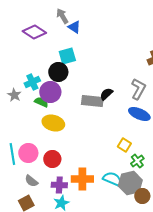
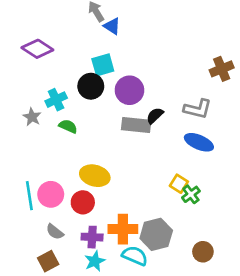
purple diamond: (34, 32) -> (37, 49), moved
gray L-shape: (138, 89) -> (198, 109), turned 75
purple circle: (50, 92) -> (129, 90), moved
yellow ellipse: (53, 123) -> (95, 176), moved
green cross: (137, 161) -> (191, 194), moved
cyan semicircle: (112, 179) -> (135, 256), moved
gray hexagon: (130, 183) -> (156, 234), moved

